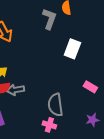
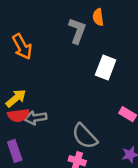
gray semicircle: (55, 105) -> (85, 136), turned -35

